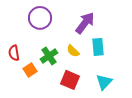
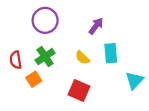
purple arrow: (85, 23) -> (96, 26), size x0.7
green cross: (49, 56) -> (45, 57), moved
cyan triangle: (104, 82) -> (134, 80), moved

